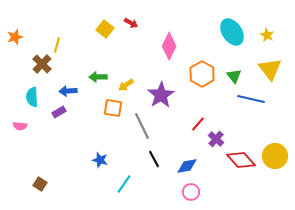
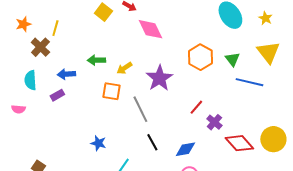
orange star: (15, 37) -> (23, 24), moved
pink diamond: (169, 46) -> (150, 29), moved, turned -52

